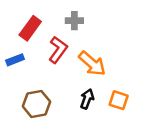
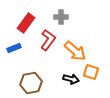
black arrow: (87, 99) -> (71, 79), turned 84
orange square: (119, 100) -> (91, 72), moved

